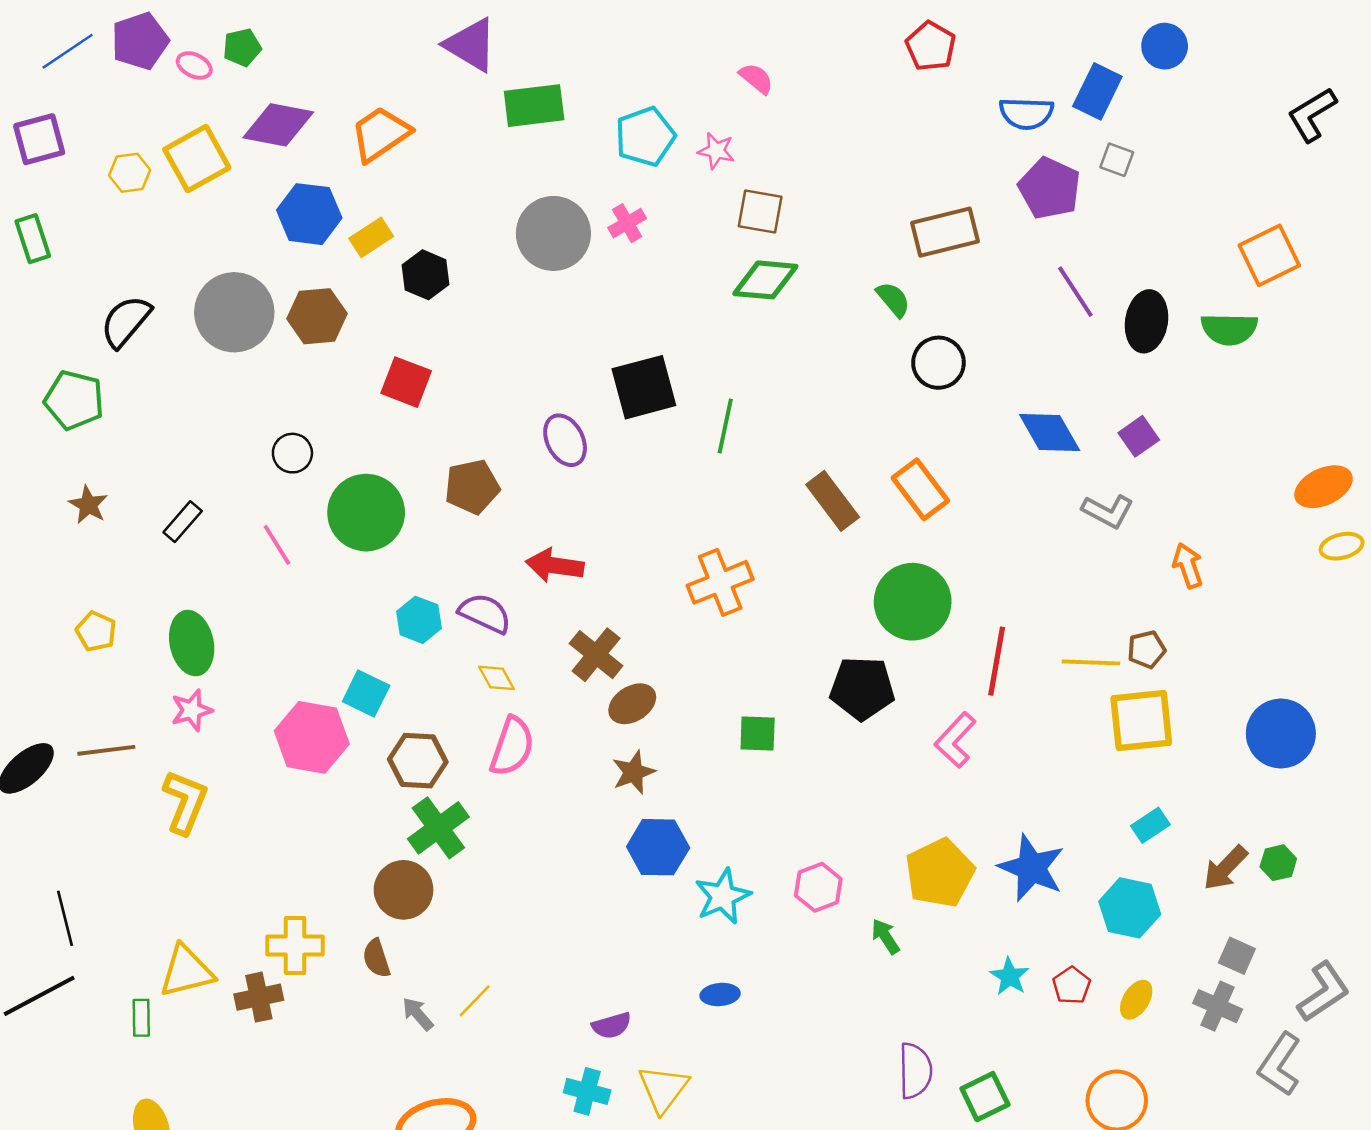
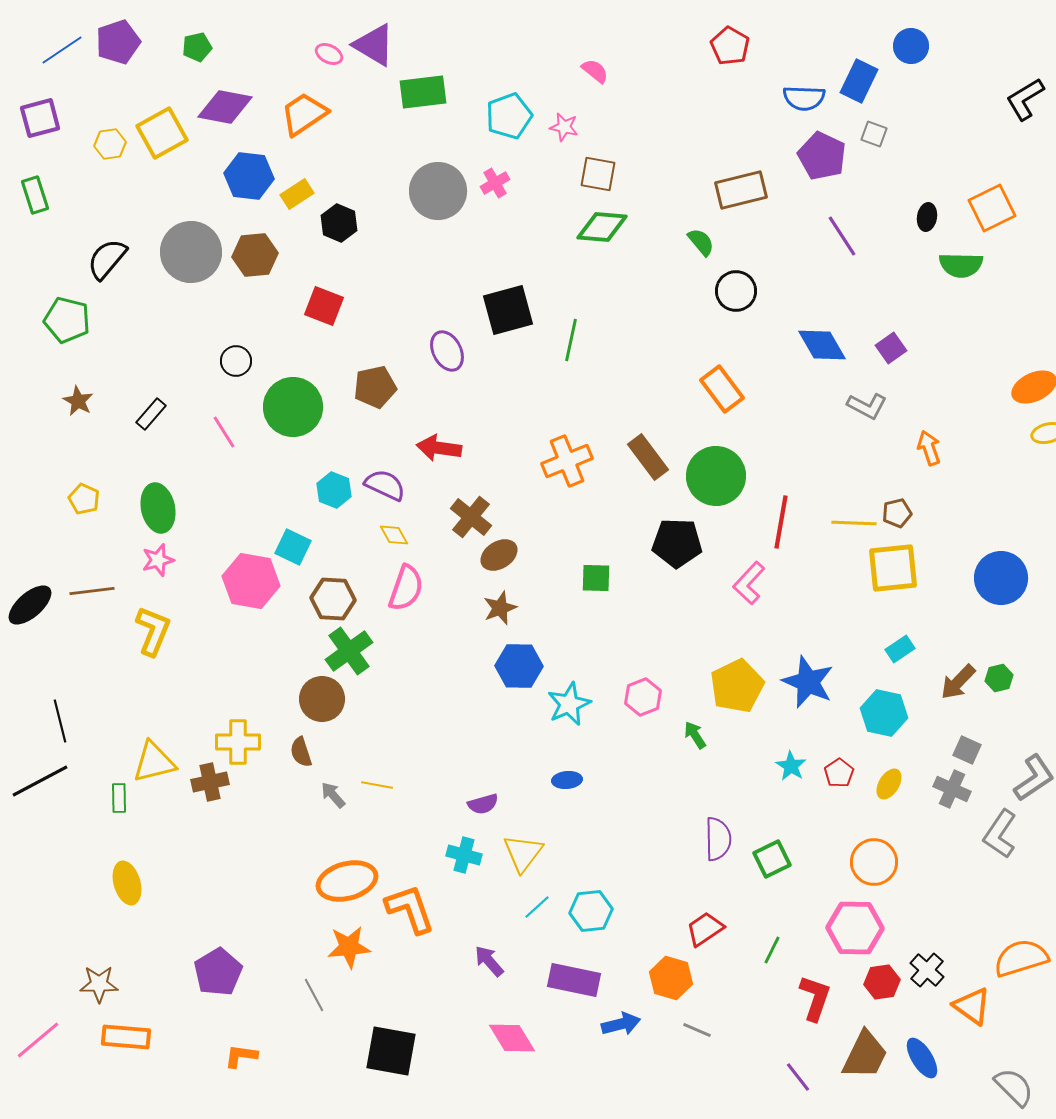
pink ellipse: (194, 65) -> (329, 54), moved
black ellipse: (1146, 321) -> (927, 217), moved, size x0.6
brown rectangle: (833, 501) -> (648, 457), moved
yellow line: (475, 1001) -> (377, 785), turned 56

